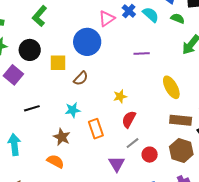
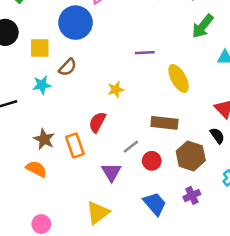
purple line: (142, 54) -> (145, 53), moved
cyan star: (73, 110) -> (42, 85), moved
red semicircle: (129, 119) -> (97, 122), moved
brown rectangle: (181, 120) -> (164, 123), moved
orange rectangle: (96, 129) -> (75, 146), moved

